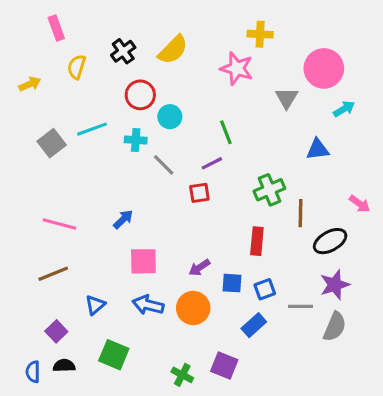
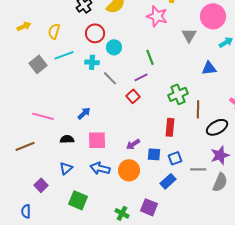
yellow semicircle: (77, 67) -> (54, 31), moved
red square: (199, 193) -> (133, 96), turned -32
brown line: (53, 274) -> (25, 146), moved
black semicircle: (64, 366) -> (67, 139), moved

